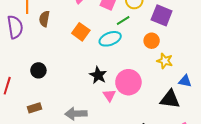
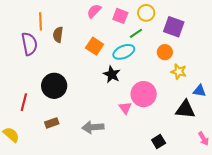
black circle: (38, 70) -> (54, 86), size x1.6
black star: (98, 75) -> (112, 74), moved

